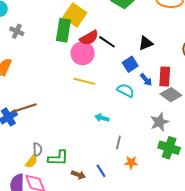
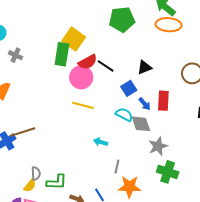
gray diamond: (171, 95) -> (141, 124), moved, turned 35
orange star: (131, 163) -> (130, 187), size x1.6

